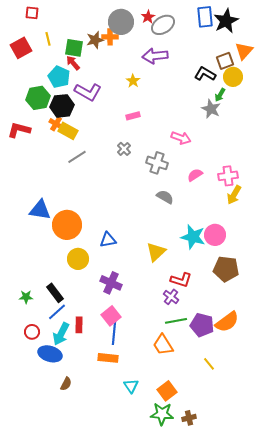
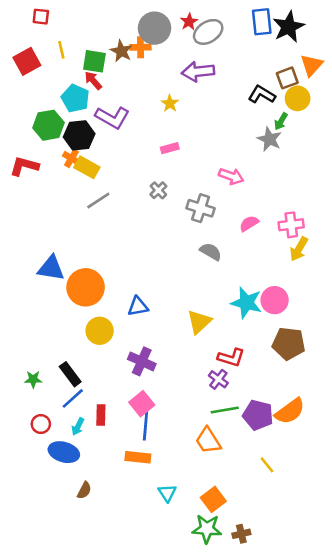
brown star: (95, 40) -> (121, 51), turned -30
cyan arrow: (61, 334) -> (78, 427), size x0.6

